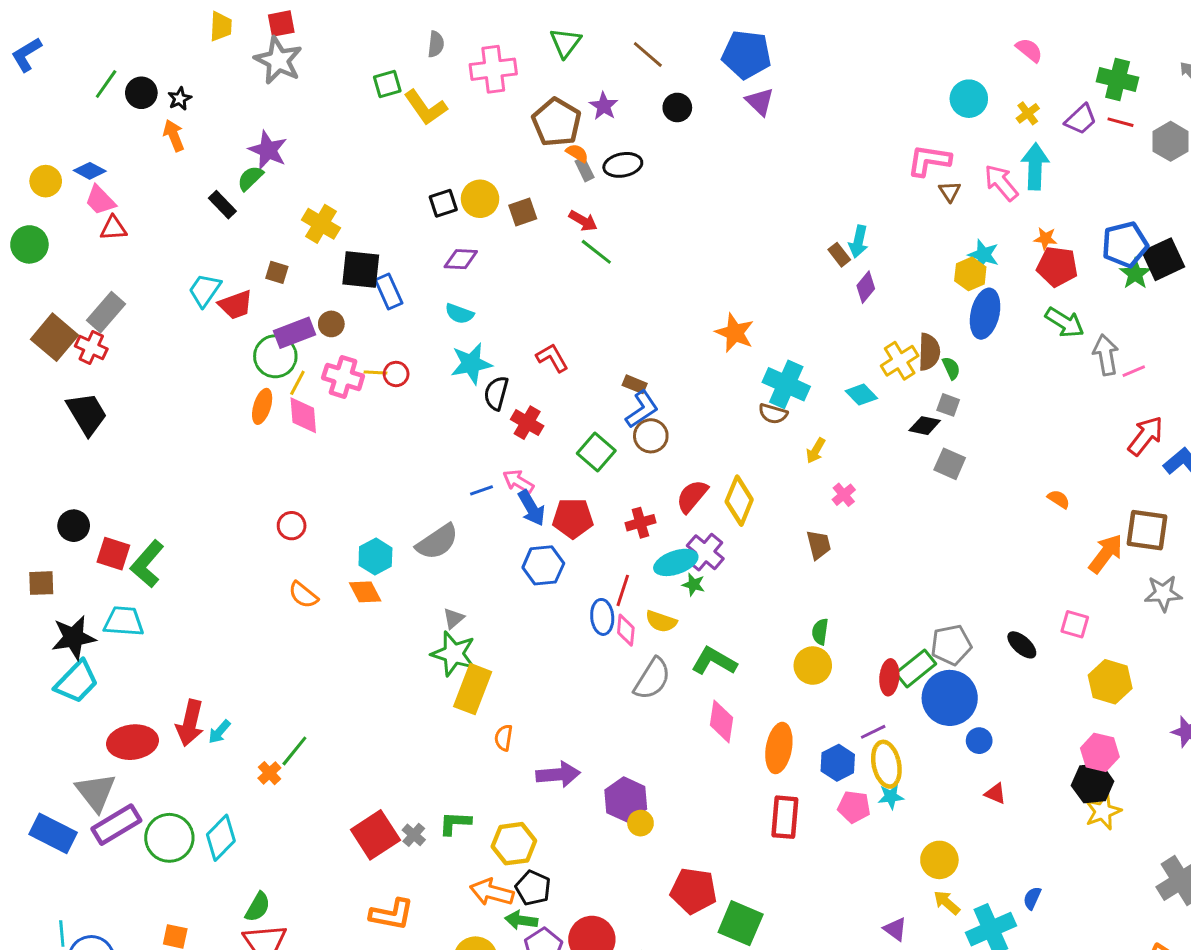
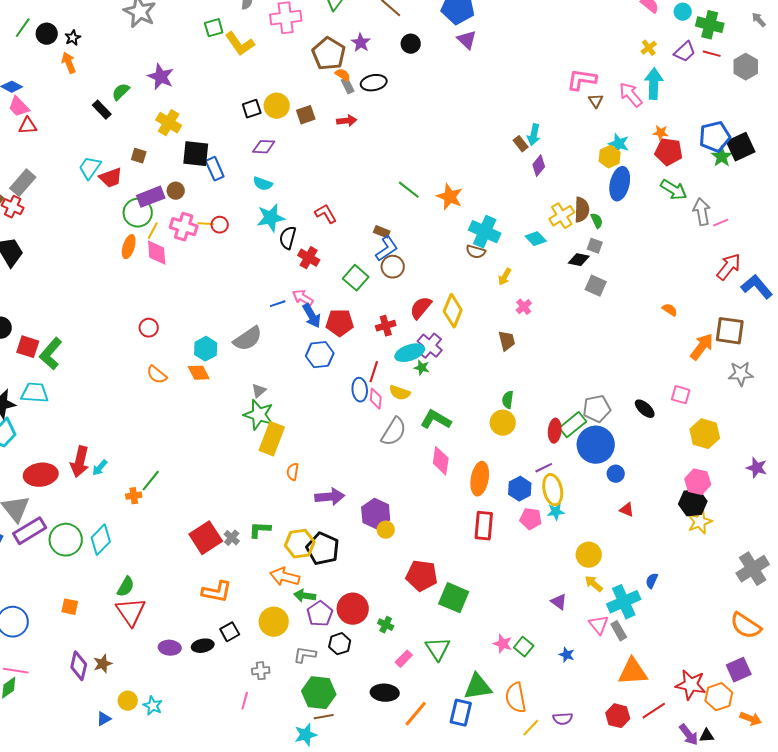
cyan circle: (969, 99) -> (683, 12), moved, size x0.7
purple star: (268, 150) -> (161, 77), moved
red arrow: (583, 221) -> (347, 121), turned -36
green line: (596, 252) -> (409, 190), moved
orange cross: (269, 773) -> (134, 496), turned 35
black pentagon: (533, 888) -> (323, 549), moved, size x1.4

